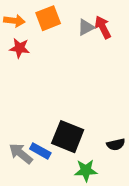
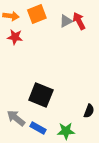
black square: (68, 137) -> (41, 95), moved
black semicircle: (116, 144) -> (89, 111), turned -56
blue rectangle: (40, 151) -> (38, 128), moved

